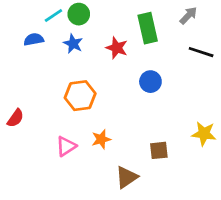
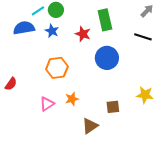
gray arrow: (188, 15) -> (147, 11), moved
blue semicircle: (34, 39) -> (24, 28), size x1.5
blue circle: (150, 82) -> (107, 58), size x1.5

